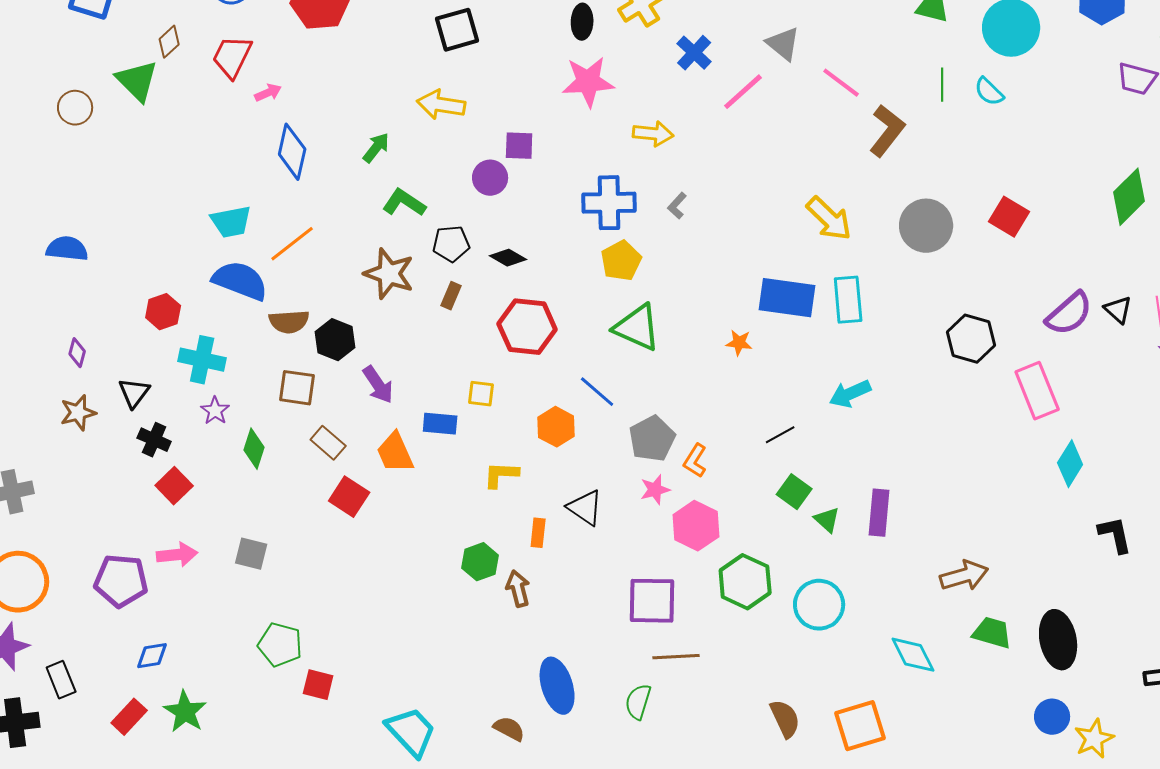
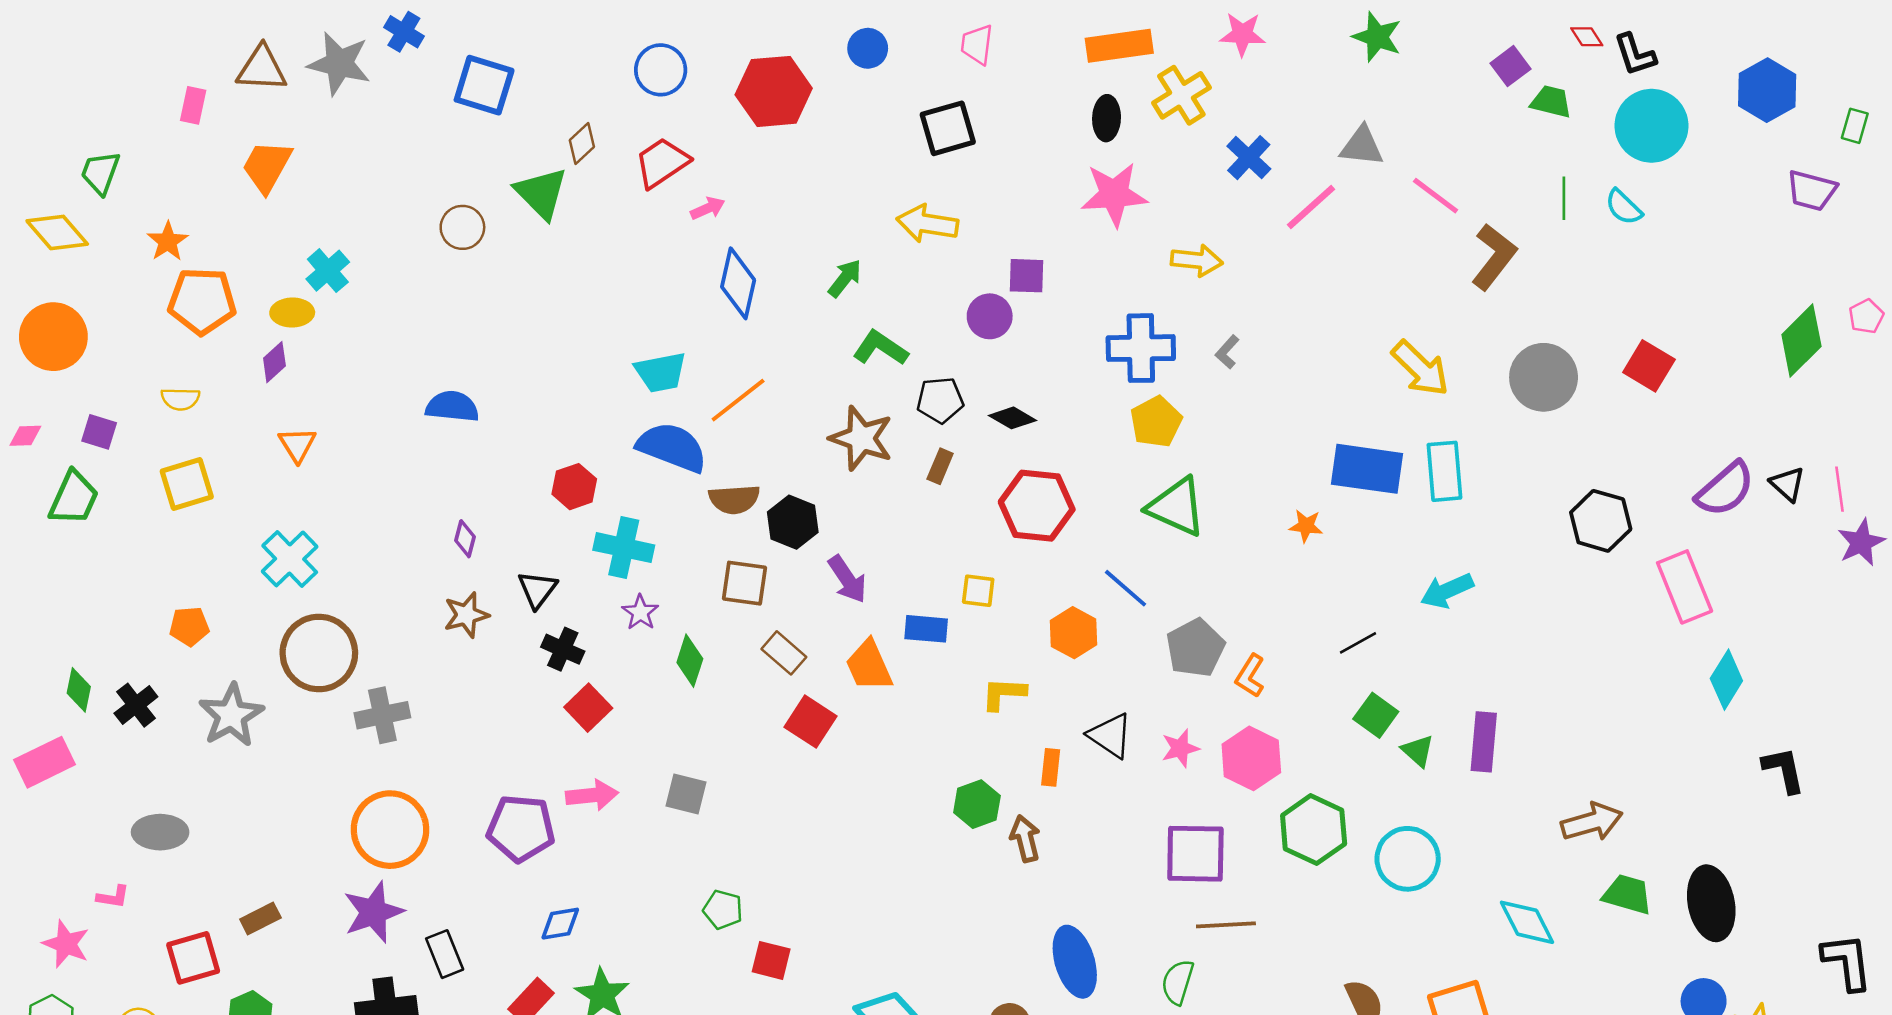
gray triangle: (783, 44) -> (1362, 146), turned -33
red trapezoid: (232, 57) -> (662, 163), turned 30
pink star: (655, 490) -> (1180, 748), moved
green pentagon: (280, 645) -> (723, 910), size x0.7

